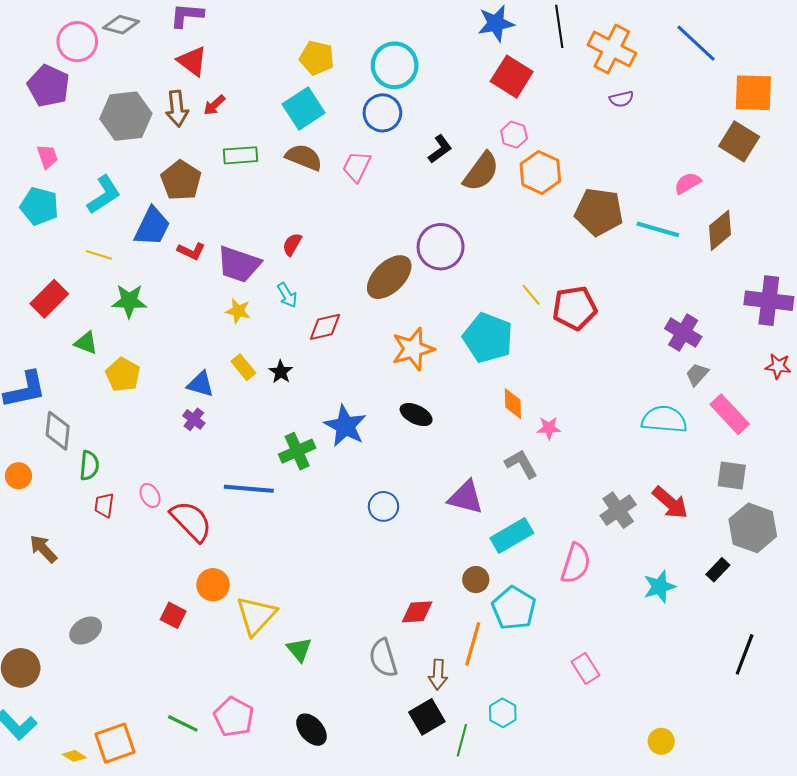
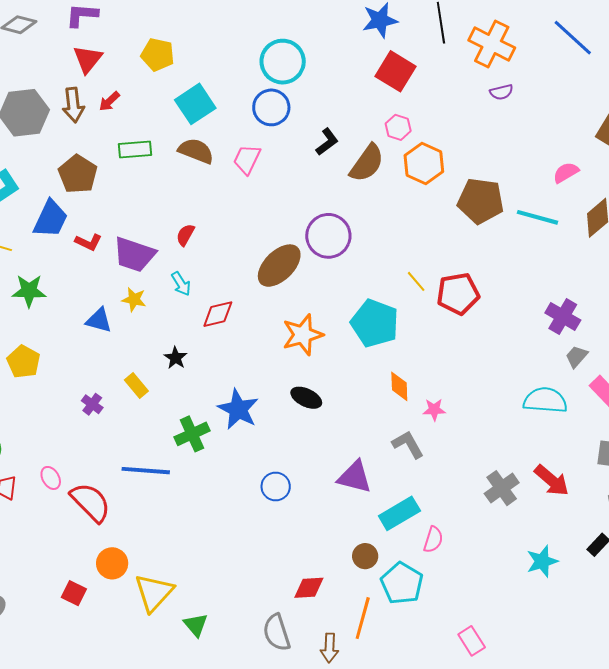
yellow pentagon: (317, 58) -> (158, 55), moved
red triangle: (192, 61) -> (88, 59), turned 32
yellow rectangle: (243, 367) -> (136, 386), moved
blue triangle: (201, 384) -> (99, 320), moved
pink semicircle: (576, 563) -> (433, 540), moved, size x0.7

